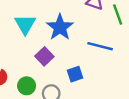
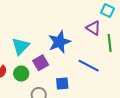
cyan triangle: (25, 24) -> (21, 46), moved
green circle: (27, 86) -> (21, 74), moved

